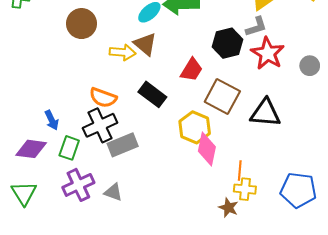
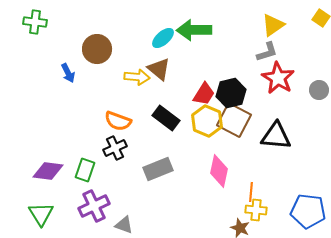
black hexagon: (227, 43) -> (231, 93), moved
blue arrow: (52, 120) -> (68, 73), moved
black cross: (100, 125) -> (115, 148), size x0.7
yellow hexagon: (195, 127) -> (207, 121), moved
gray rectangle: (123, 145) -> (158, 169), moved
gray triangle: (113, 192) -> (124, 225), moved

